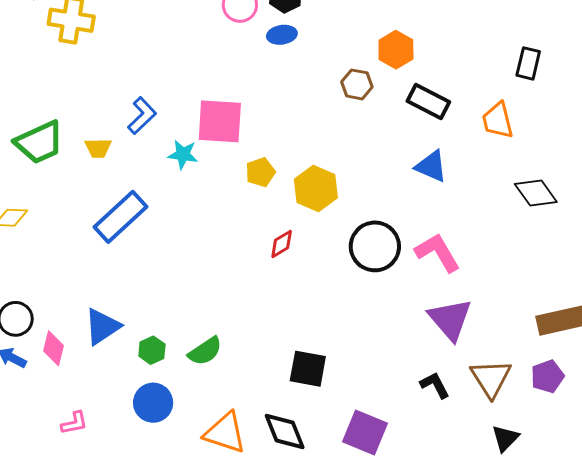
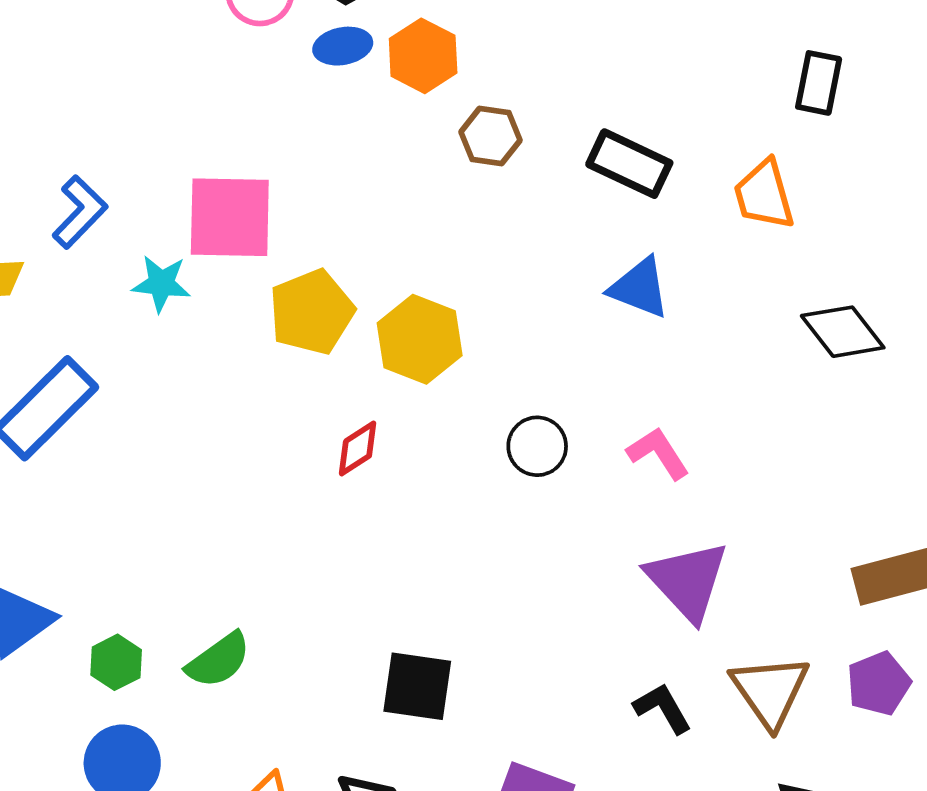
orange hexagon: (396, 50) -> (423, 56), moved
yellow pentagon: (260, 172) -> (312, 312), size x1.5
black circle: (375, 246) -> (537, 446), size x0.6
pink L-shape: (438, 252) -> (658, 453), size x0.7

